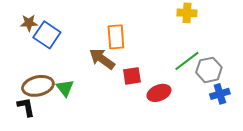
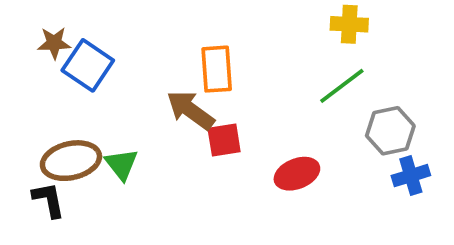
green line: (187, 61) -> (342, 86), moved
red square: (132, 76) -> (224, 140), moved

